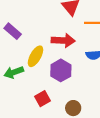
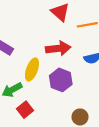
red square: (43, 99) -> (25, 110), moved

